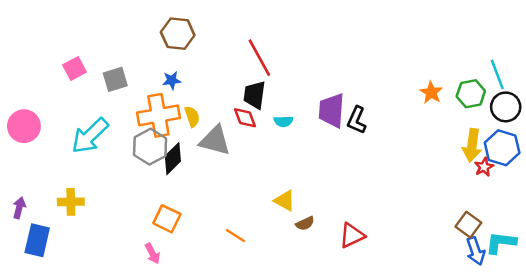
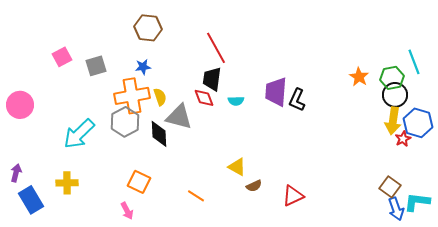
black circle: (506, 107) -> (395, 95), moved
cyan arrow: (90, 136) -> (79, 134), moved
black diamond: (173, 159) -> (159, 134), moved, turned -48
yellow cross: (71, 202) -> (67, 183), moved
blue rectangle: (37, 240) -> (31, 200), turned -44

